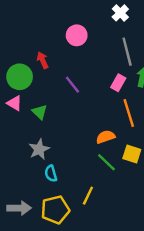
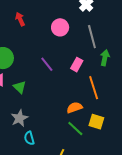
pink circle: (77, 35) -> (60, 27), moved
red arrow: (43, 60) -> (20, 19), moved
pink rectangle: (118, 83) -> (77, 65), moved

